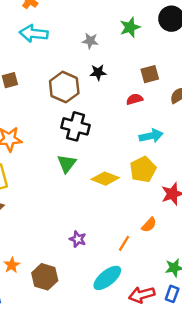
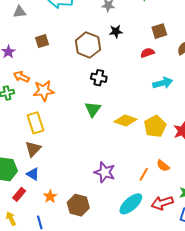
black cross: (76, 126) -> (99, 78), size x0.7
yellow pentagon: (143, 169) -> (155, 126), moved
orange semicircle: (149, 225) -> (163, 166), moved, turned 88
purple star: (78, 239) -> (105, 172), size x1.5
red arrow: (142, 295) -> (162, 203), moved

